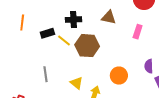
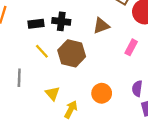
brown triangle: (109, 17) -> (101, 26), turned -42
black rectangle: (47, 33) -> (36, 24), moved
yellow line: (64, 41) -> (42, 51), moved

